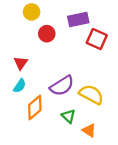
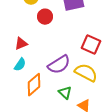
red square: (97, 39) -> (91, 45), moved
red triangle: (21, 63) -> (21, 44), turned 32

